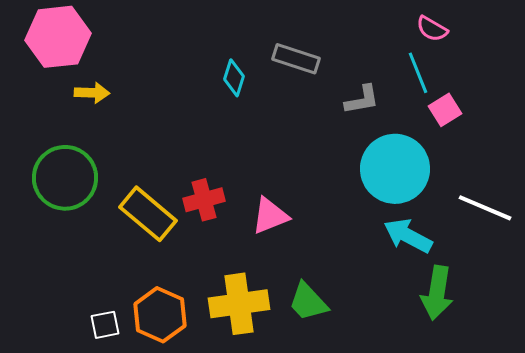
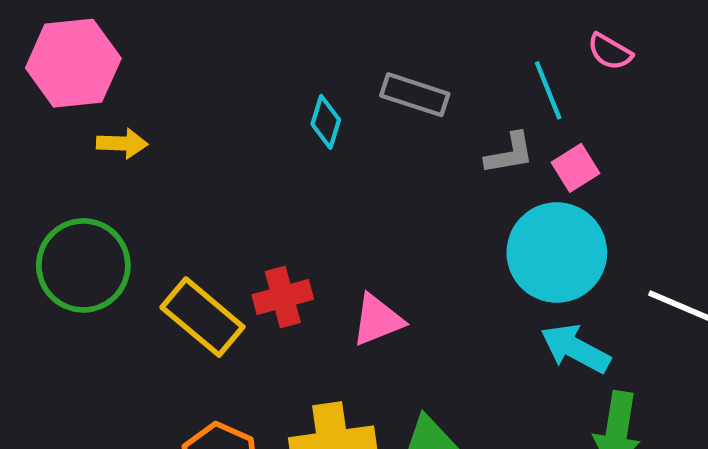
cyan line: (418, 73) -> (548, 90), moved
pink square: (445, 110) -> (575, 168), moved

